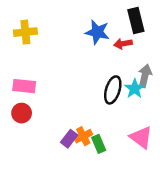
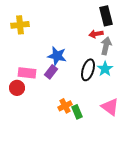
blue star: (97, 32) -> (57, 56), moved
gray arrow: (145, 76) -> (106, 46), moved
pink rectangle: (24, 86) -> (27, 73), moved
purple rectangle: (69, 139) -> (51, 72), moved

